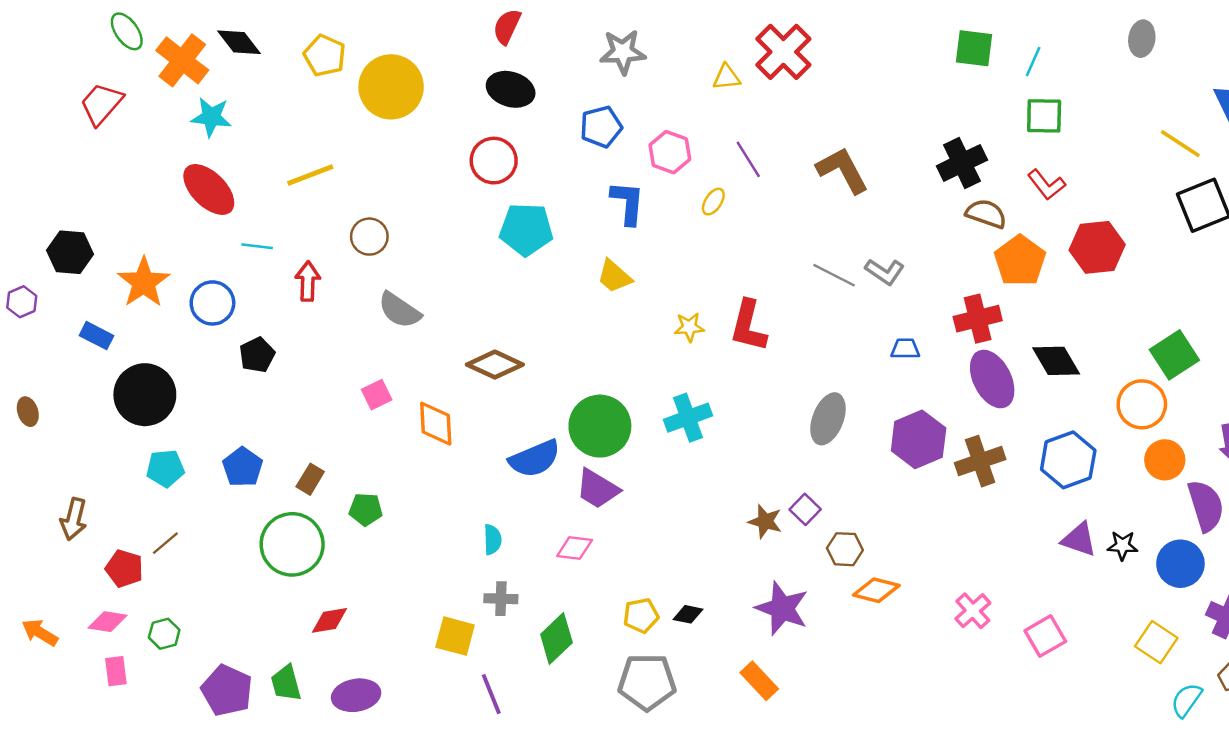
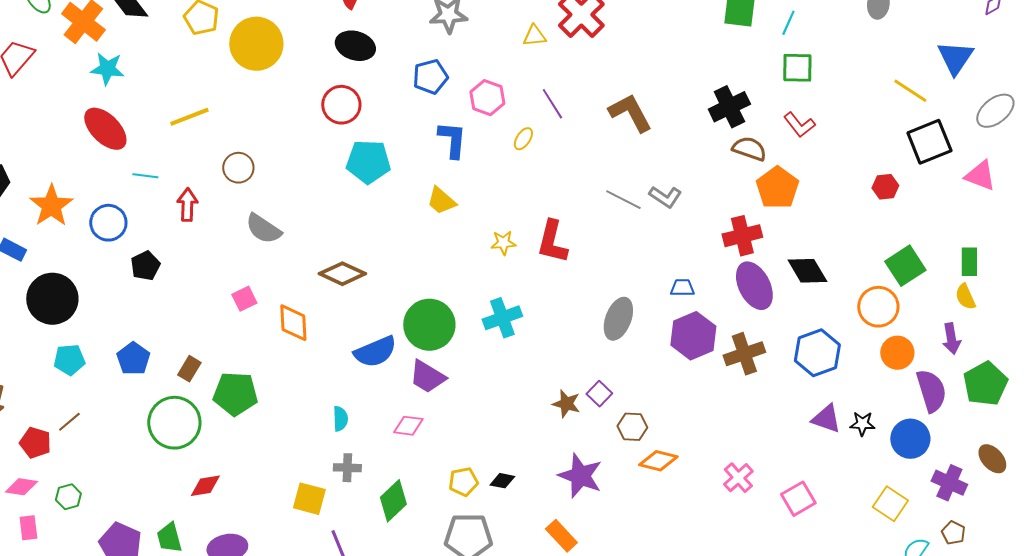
red hexagon: (1097, 247) -> (885, 187), moved, size x0.6
blue trapezoid: (905, 349) -> (682, 288), moved
green pentagon: (366, 509) -> (235, 394), size x1.6

